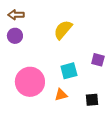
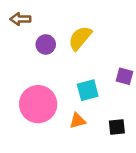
purple circle: (15, 36) -> (46, 44), moved

